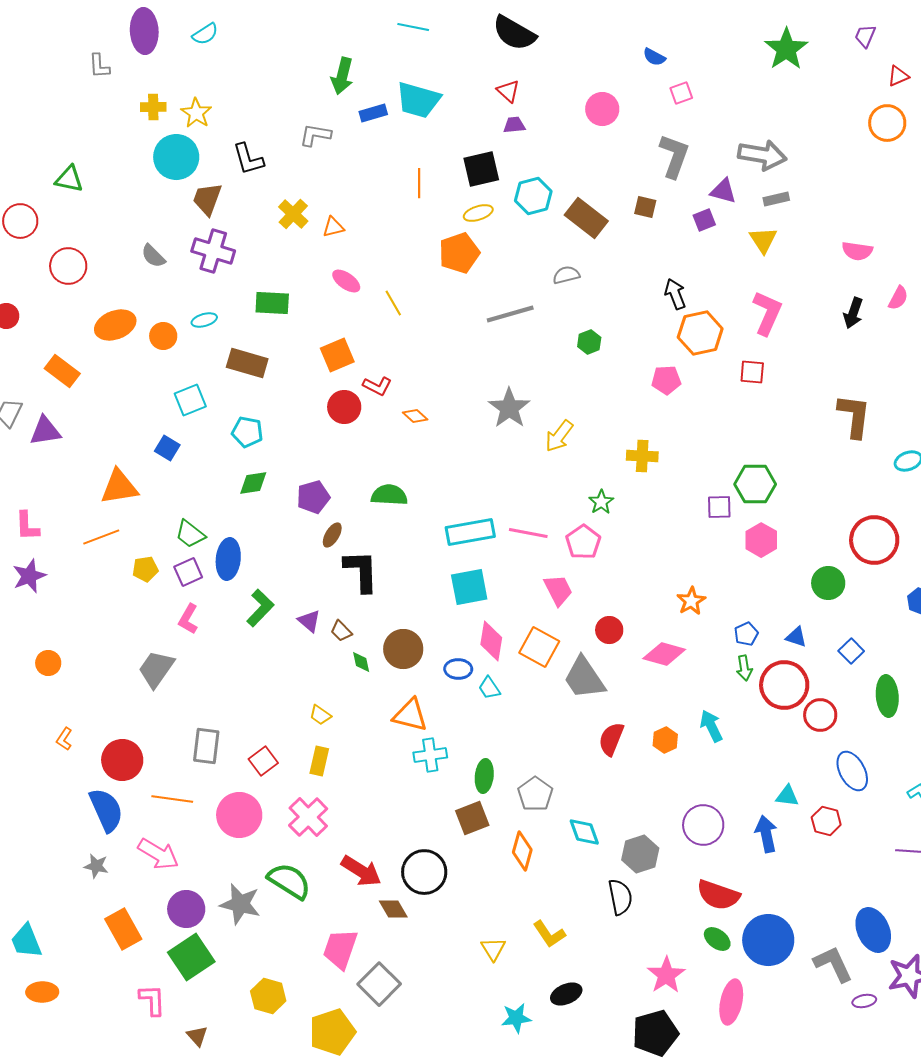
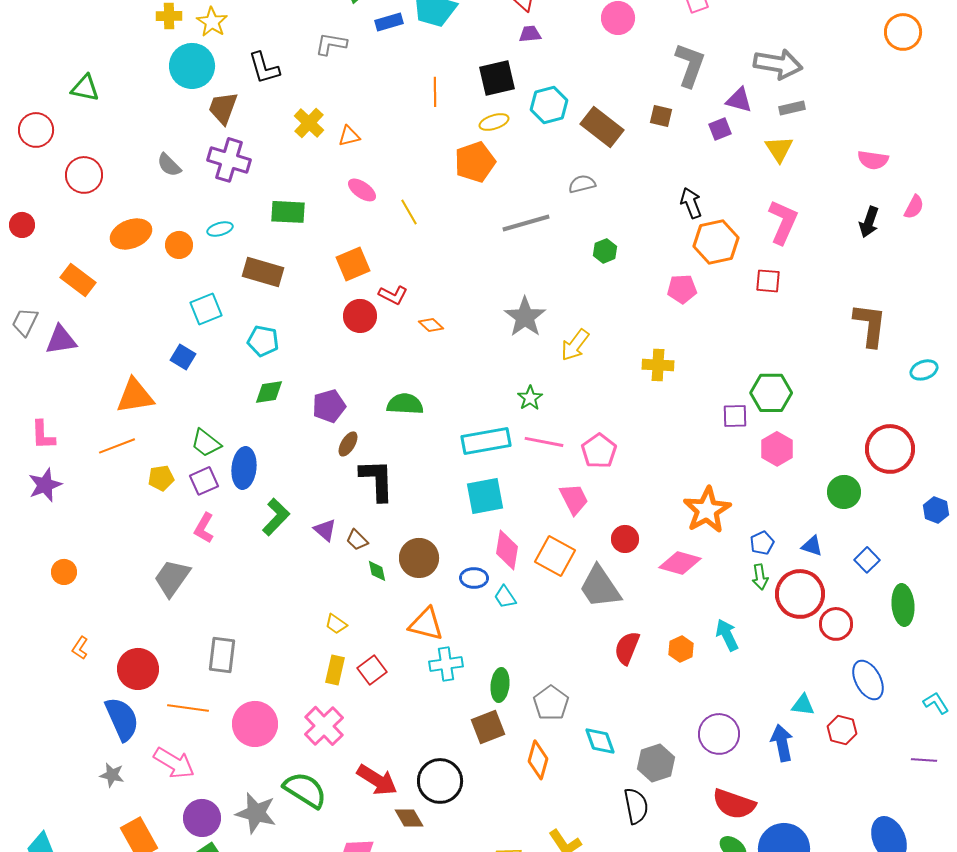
green star: (601, 502) -> (530, 398), moved
orange star: (691, 601) -> (707, 510), size x1.6
red square: (263, 761) -> (372, 670), moved

